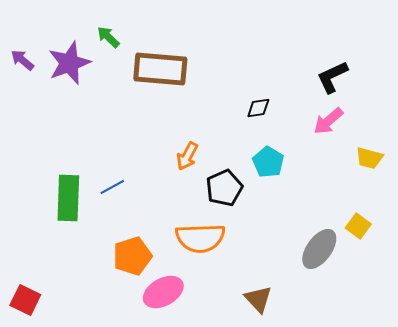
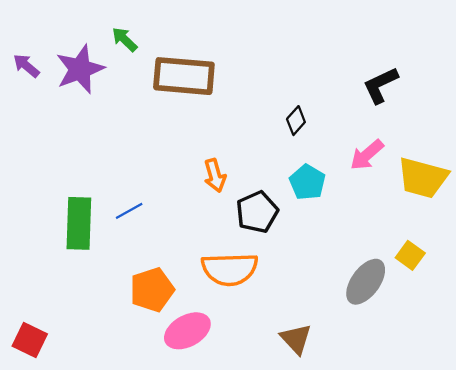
black diamond: (258, 108) -> (296, 121), turned -40
pink arrow: (328, 121) -> (367, 155), moved
orange arrow: (187, 156) -> (215, 175), turned -44
yellow trapezoid: (369, 158) -> (423, 178), size x1.6

